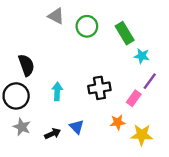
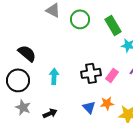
black semicircle: (26, 65) -> (27, 53), turned -30
pink rectangle: (134, 98) -> (112, 75), moved
blue triangle: (77, 127) -> (89, 107), moved

